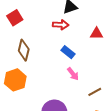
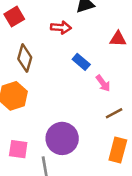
red arrow: (61, 25) -> (61, 27), moved
pink arrow: (73, 74) -> (103, 83), moved

